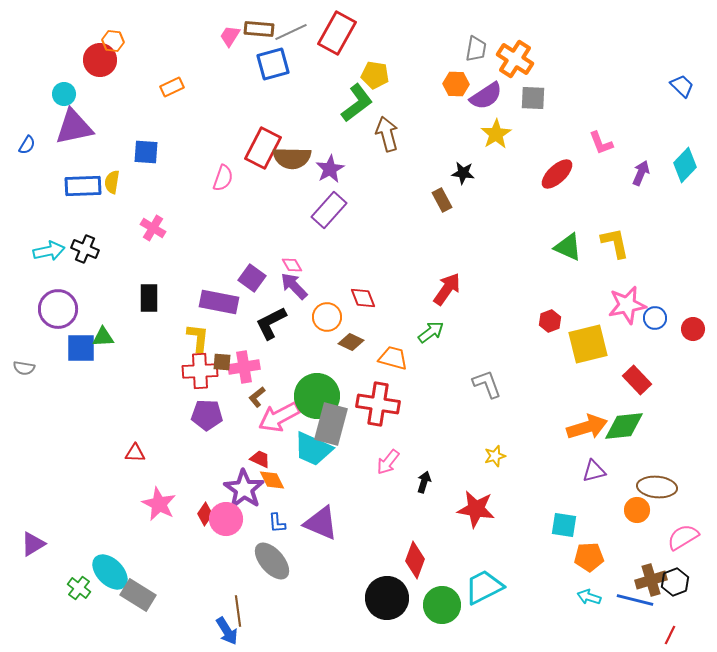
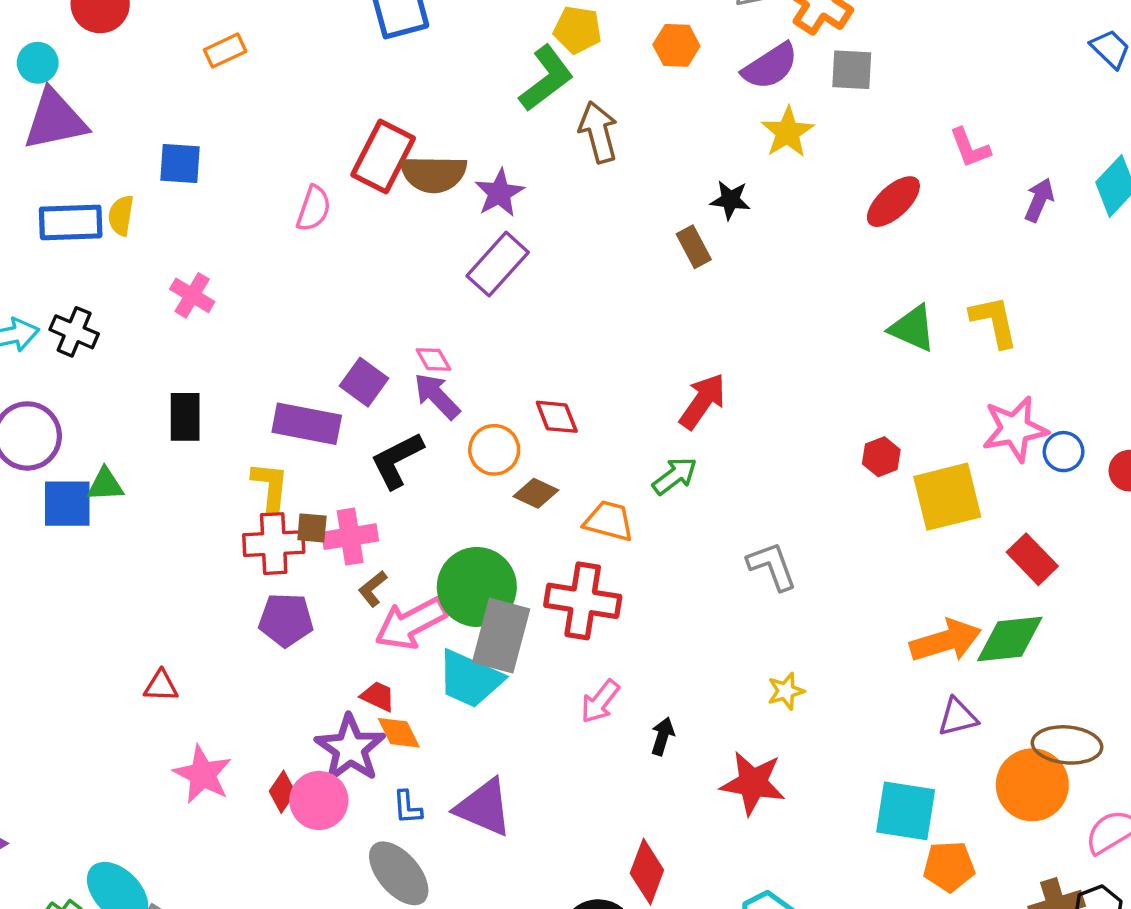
orange hexagon: (456, 84) -> (676, 45), moved
orange circle: (637, 510) -> (1032, 785), size x1.6
cyan square: (564, 525) -> (906, 811), size x1.4

